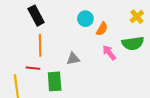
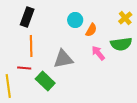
black rectangle: (36, 16) -> (27, 17), turned 48
gray triangle: (73, 59) -> (63, 59), size x1.5
green rectangle: (55, 81) -> (45, 81), turned -42

